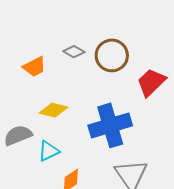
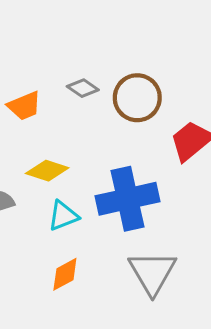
cyan triangle: (49, 151) -> (63, 216), moved

